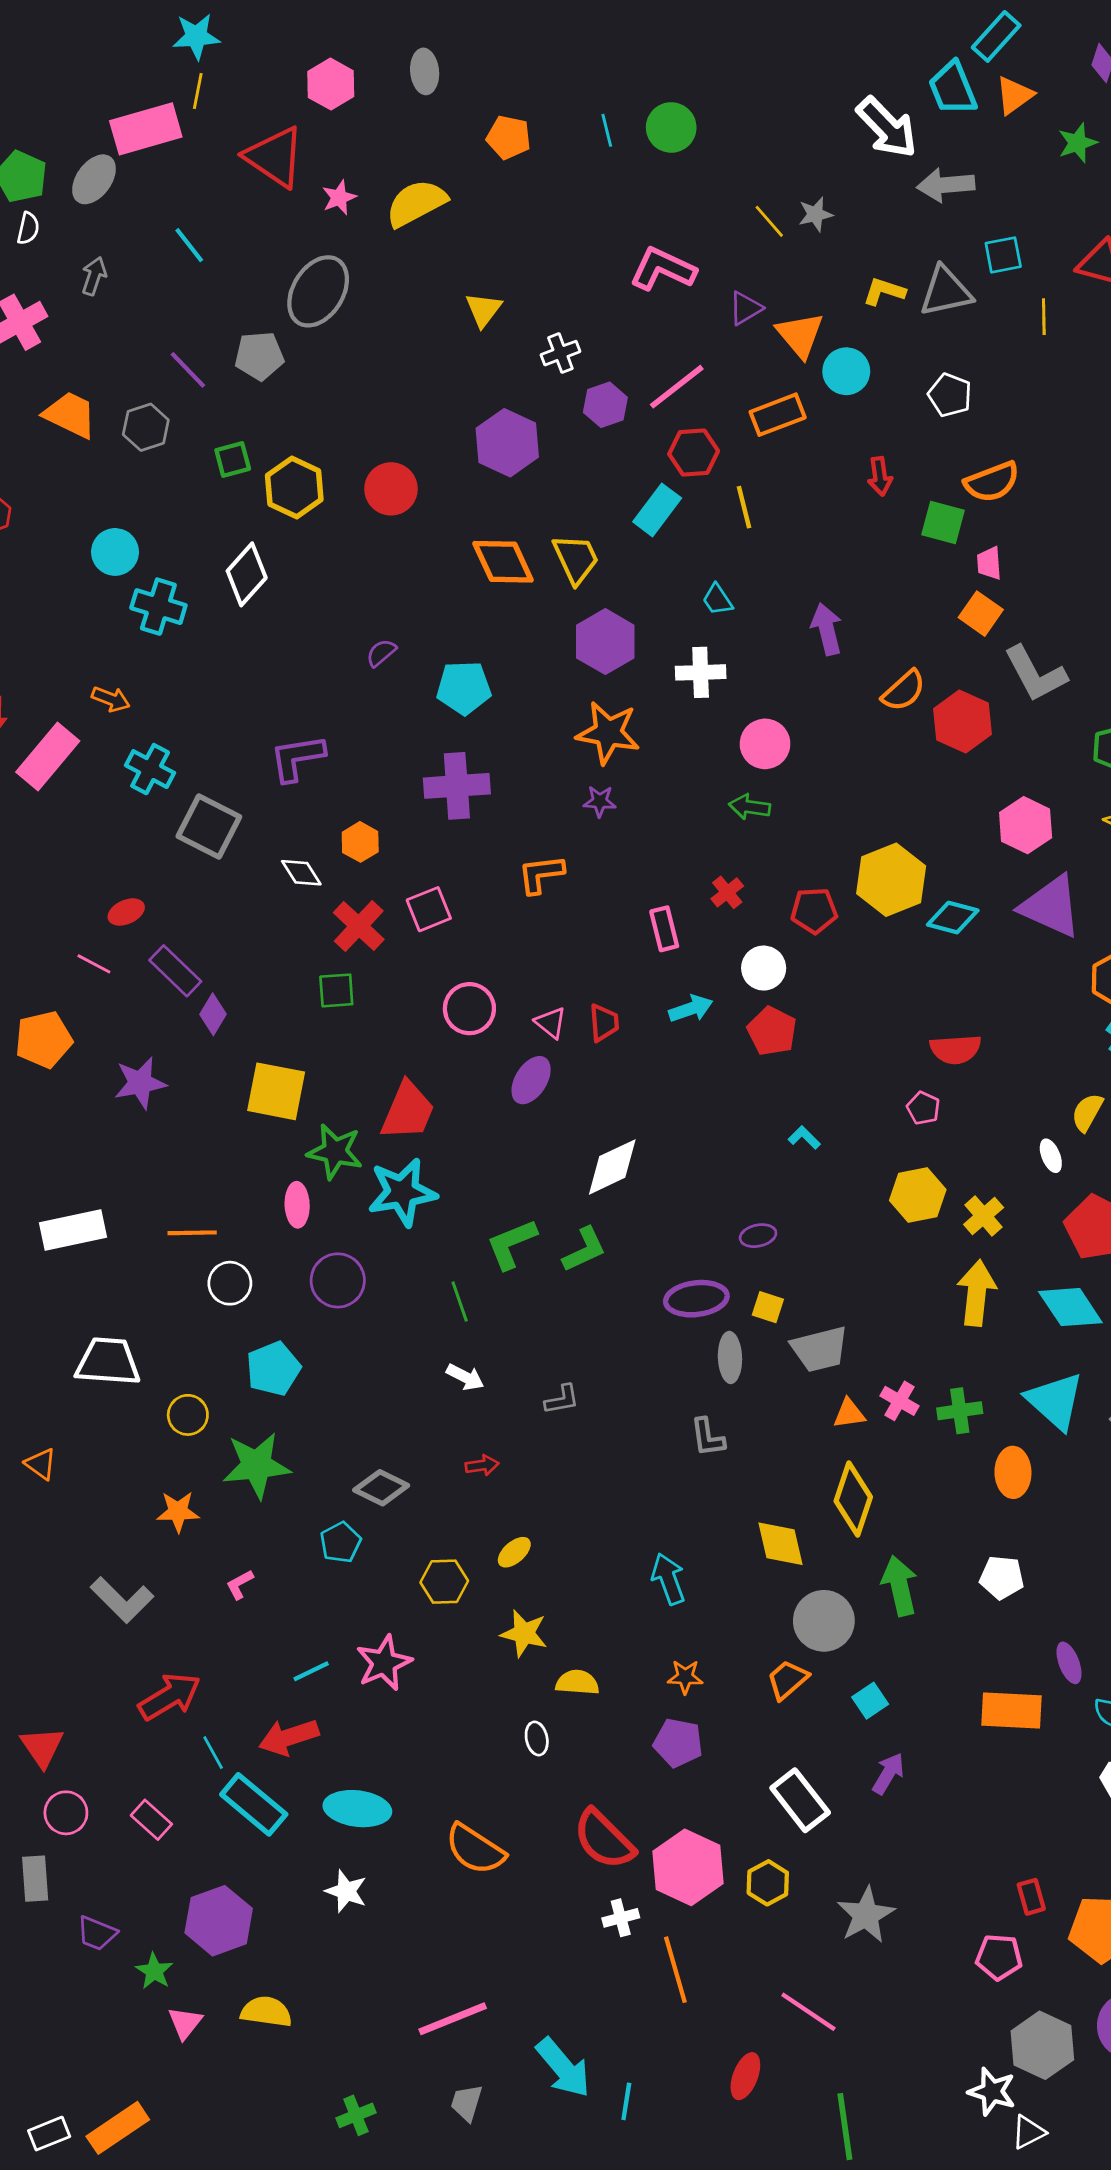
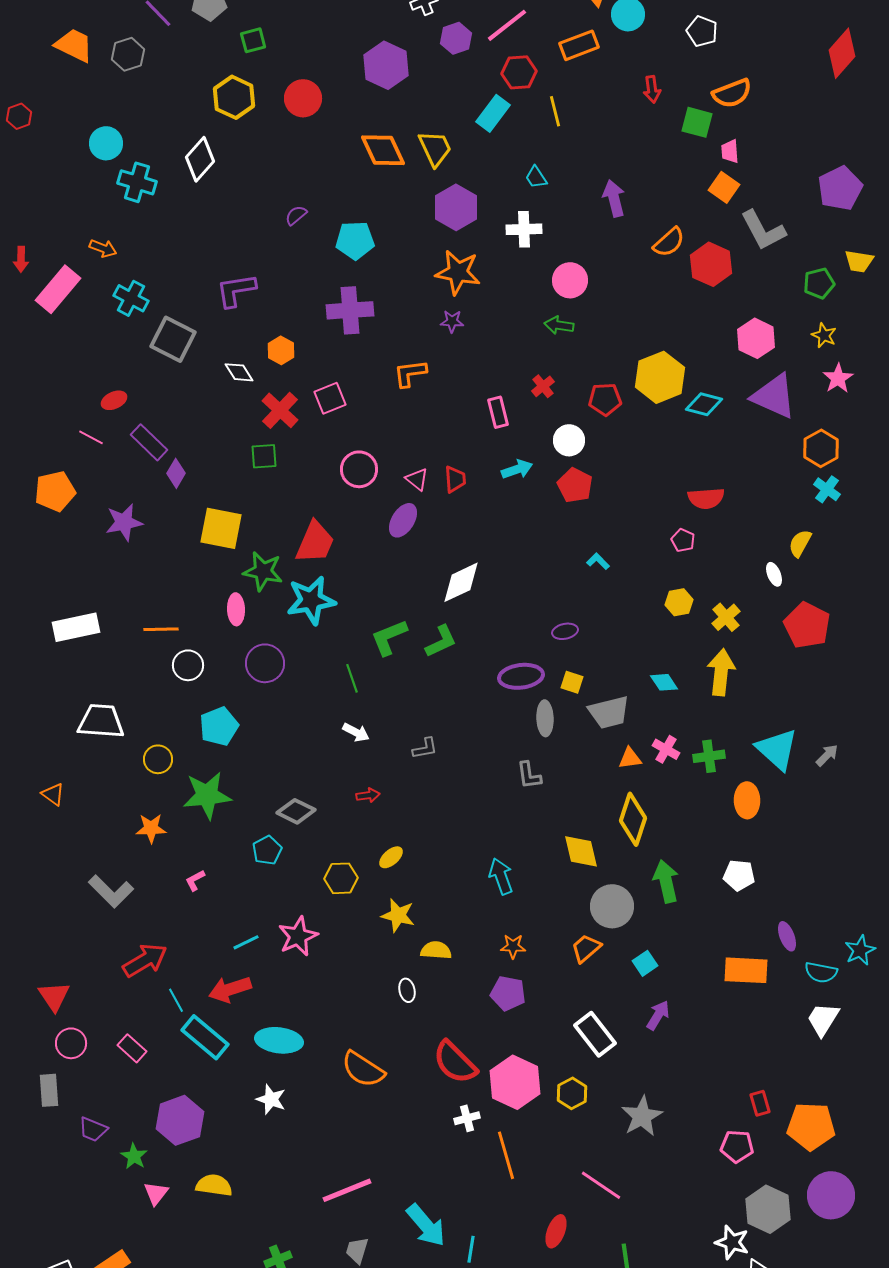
green square: (233, 459) -> (253, 40), moved
yellow hexagon: (918, 1195) -> (679, 602), size x0.7
cyan diamond: (1070, 1307) -> (664, 682), moved, size x0.6

